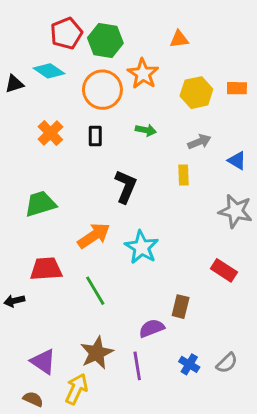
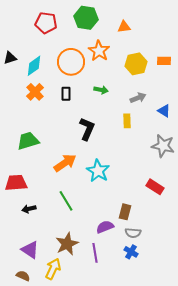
red pentagon: (66, 33) -> (46, 23), turned 30
green hexagon: (105, 40) -> (86, 18), moved
cyan diamond: (49, 71) -> (34, 66), moved, turned -70
red trapezoid: (46, 269) -> (16, 183), moved
black arrow: (14, 301) -> (29, 209), moved
gray semicircle: (227, 363) -> (133, 233), moved, turned 49

